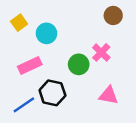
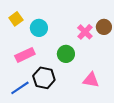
brown circle: (113, 15) -> (104, 27), moved
pink cross: (101, 52) -> (85, 32), moved

